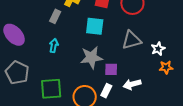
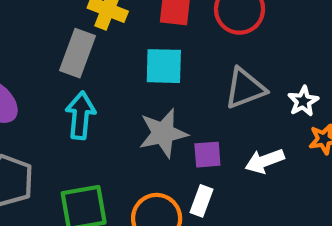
gray rectangle: (55, 16) -> (78, 53), size x1.5
cyan arrow: (54, 46) -> (80, 115), size x1.5
white arrow: (132, 84) -> (265, 161), moved

